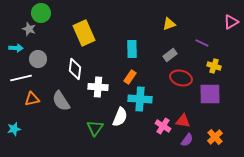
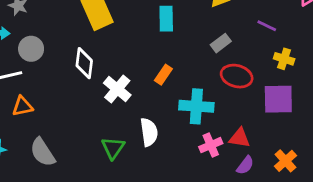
cyan rectangle: (132, 49) -> (166, 19), moved
white cross: (98, 87) -> (117, 89), turned 36
cyan cross: (140, 99) -> (196, 106), moved
gray semicircle: (61, 101) -> (43, 152), moved
white semicircle: (120, 117) -> (149, 132), turned -30
pink cross: (163, 126) -> (211, 145), turned 35

